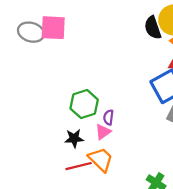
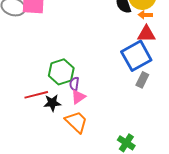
purple semicircle: (108, 117) -> (74, 84), moved
red line: (79, 166) -> (36, 95), moved

